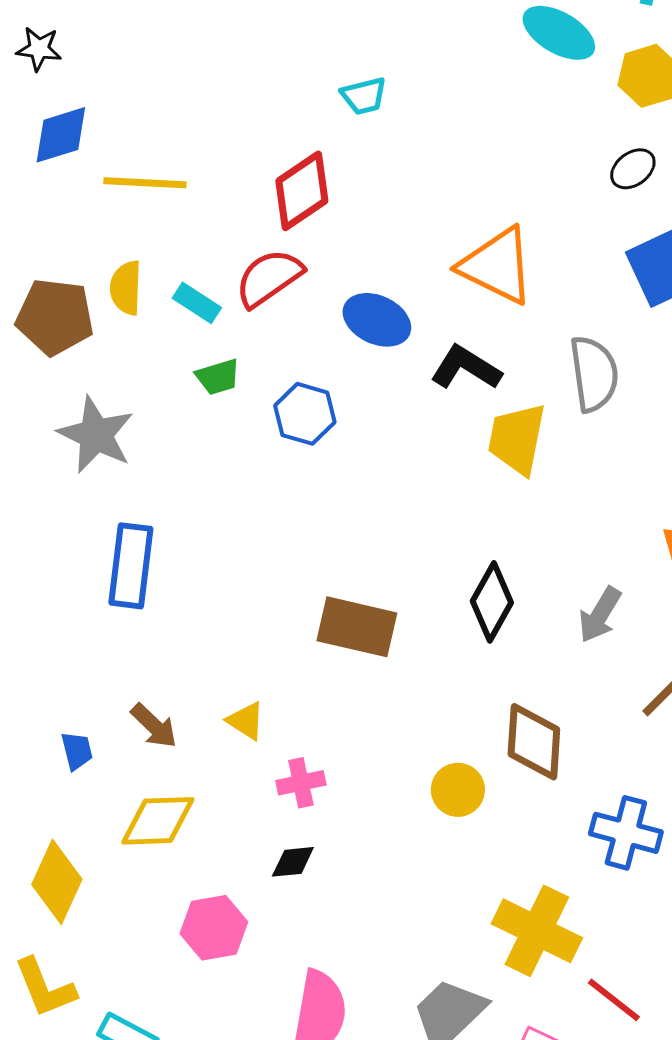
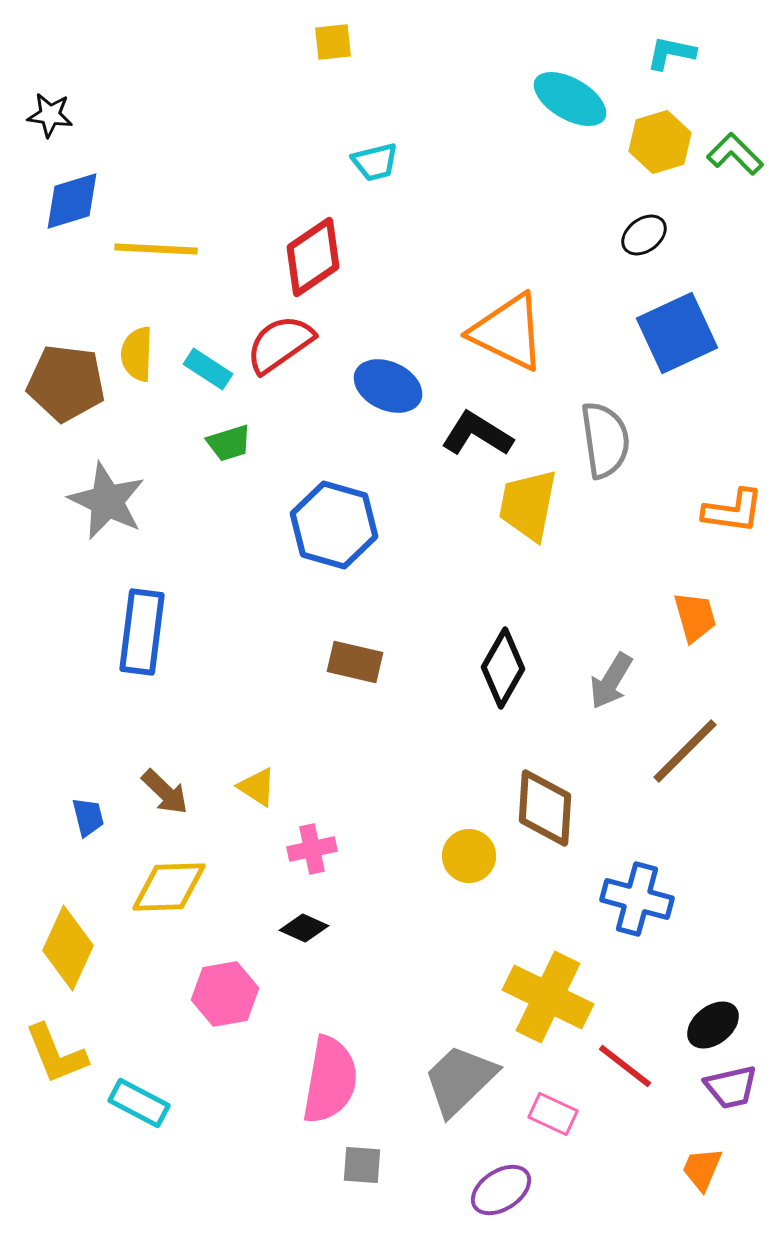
blue hexagon: (305, 414) -> (334, 525), moved, size x1.4
brown rectangle: (357, 627) -> (355, 662), moved, size x0.7
black diamond: (293, 862) -> (304, 928), turned 30

